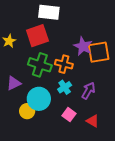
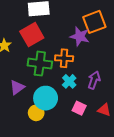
orange square: (99, 52) -> (94, 22), moved

